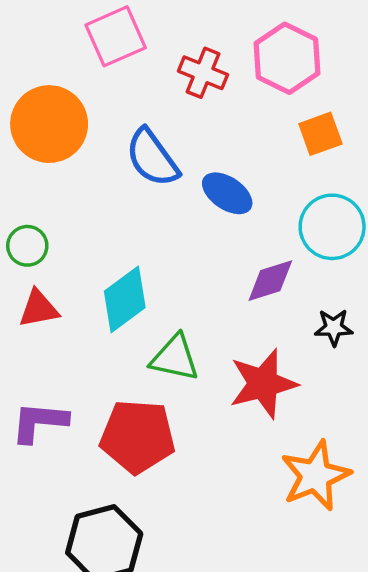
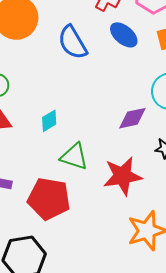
blue ellipse: (227, 193) -> (124, 35), moved
cyan diamond: (125, 299) -> (49, 121), size x0.6

